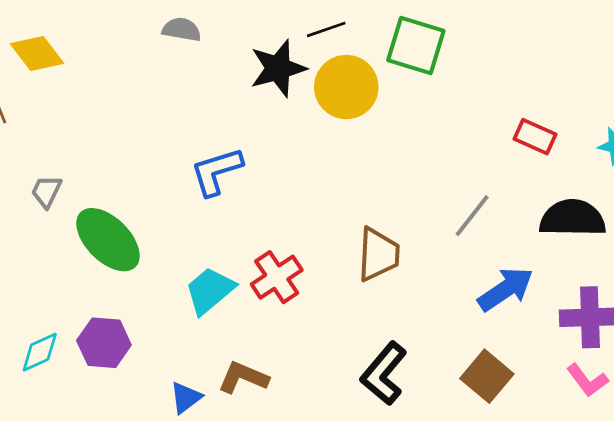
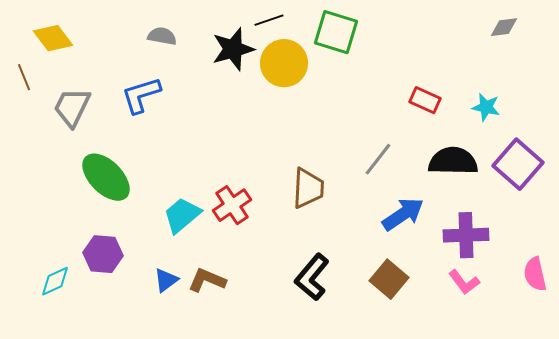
gray semicircle: (182, 29) -> (162, 36), moved
blue L-shape: (216, 171) -> (141, 95), moved
gray trapezoid: (46, 191) -> (72, 107), moved, size x1.6
cyan diamond: (40, 352) -> (55, 281), moved
blue triangle: (186, 398) -> (166, 280), moved

